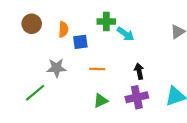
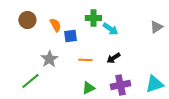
orange semicircle: (63, 29) -> (55, 25), turned -32
gray star: (57, 68) -> (49, 59), turned -30
black arrow: (139, 71) -> (113, 58), moved, turned -112

